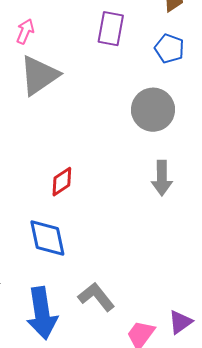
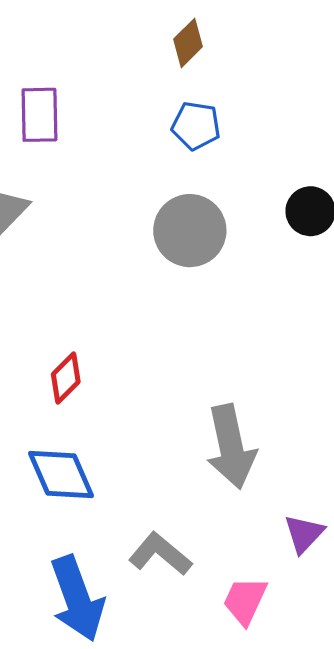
purple rectangle: (111, 29) -> (39, 115), moved
gray arrow: (162, 178) -> (231, 447), moved, size x1.4
purple triangle: (180, 322) -> (304, 534), moved

